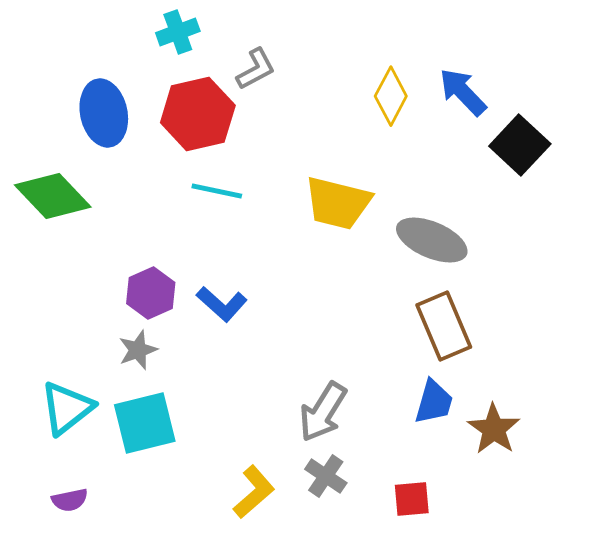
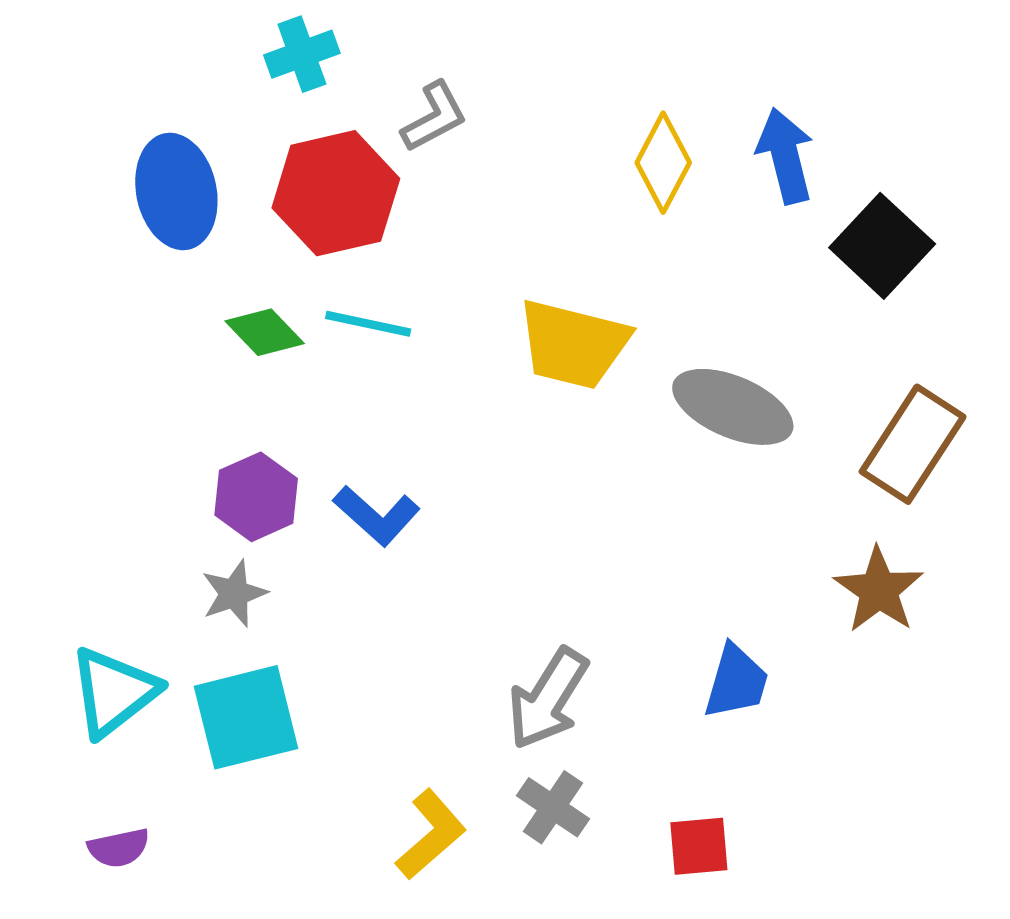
blue arrow: (463, 92) -> (785, 156), turned 30
green diamond: (53, 196) -> (265, 332), moved, size x0.6
brown rectangle: (444, 326) -> (913, 444), moved, turned 56
brown star: (494, 429) -> (879, 590), moved

